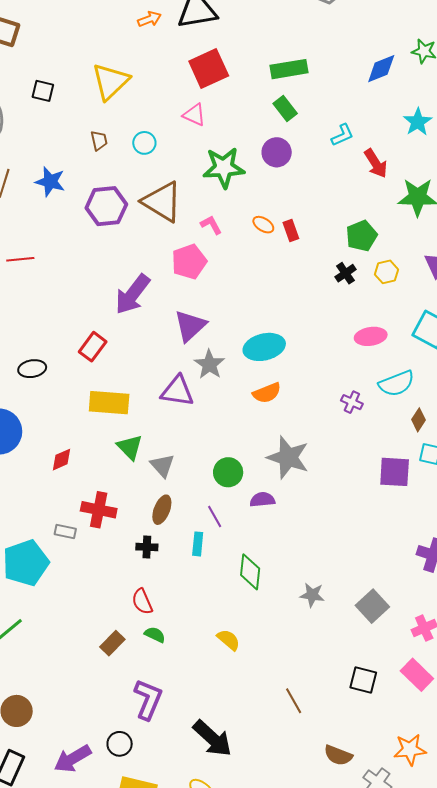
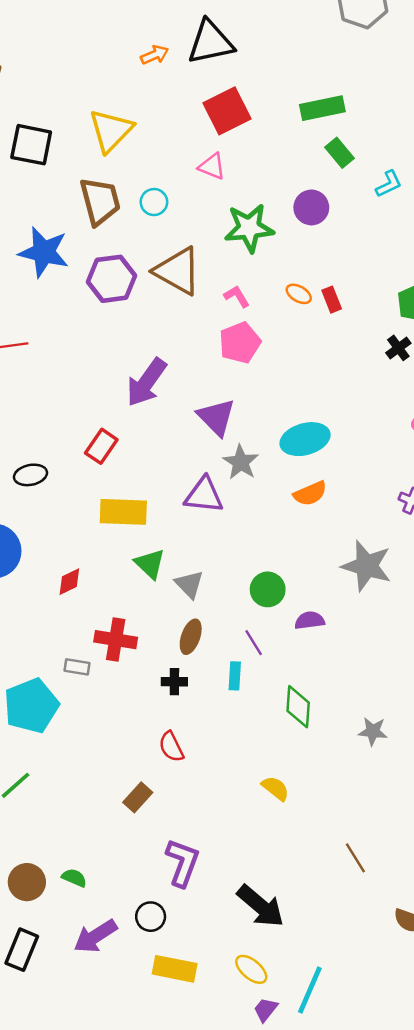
black square: (43, 91) -> (31, 145), size x1.6
green rectangle: (285, 109) -> (340, 153), moved
brown trapezoid: (99, 141) -> (100, 201), size x2.0
blue star: (50, 182) -> (44, 252), size x1.4
pink pentagon: (189, 262) -> (240, 343), moved
purple triangle: (190, 326) -> (216, 417), turned -30
gray star: (288, 457) -> (367, 566), moved
green semicircle: (155, 635) -> (74, 878), moved

